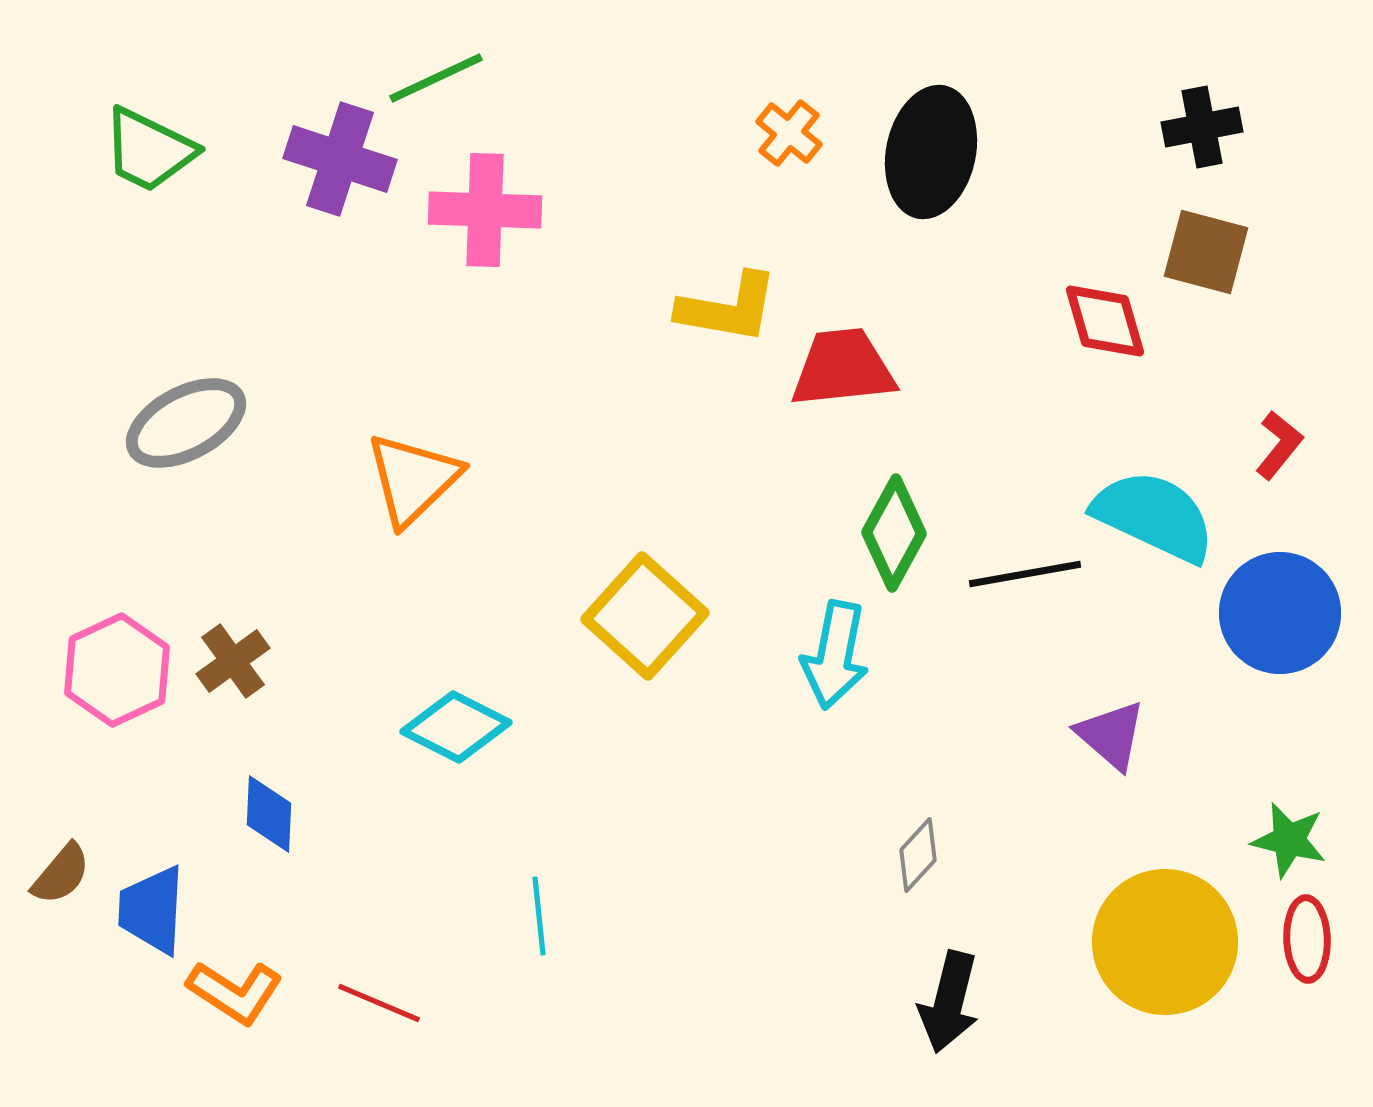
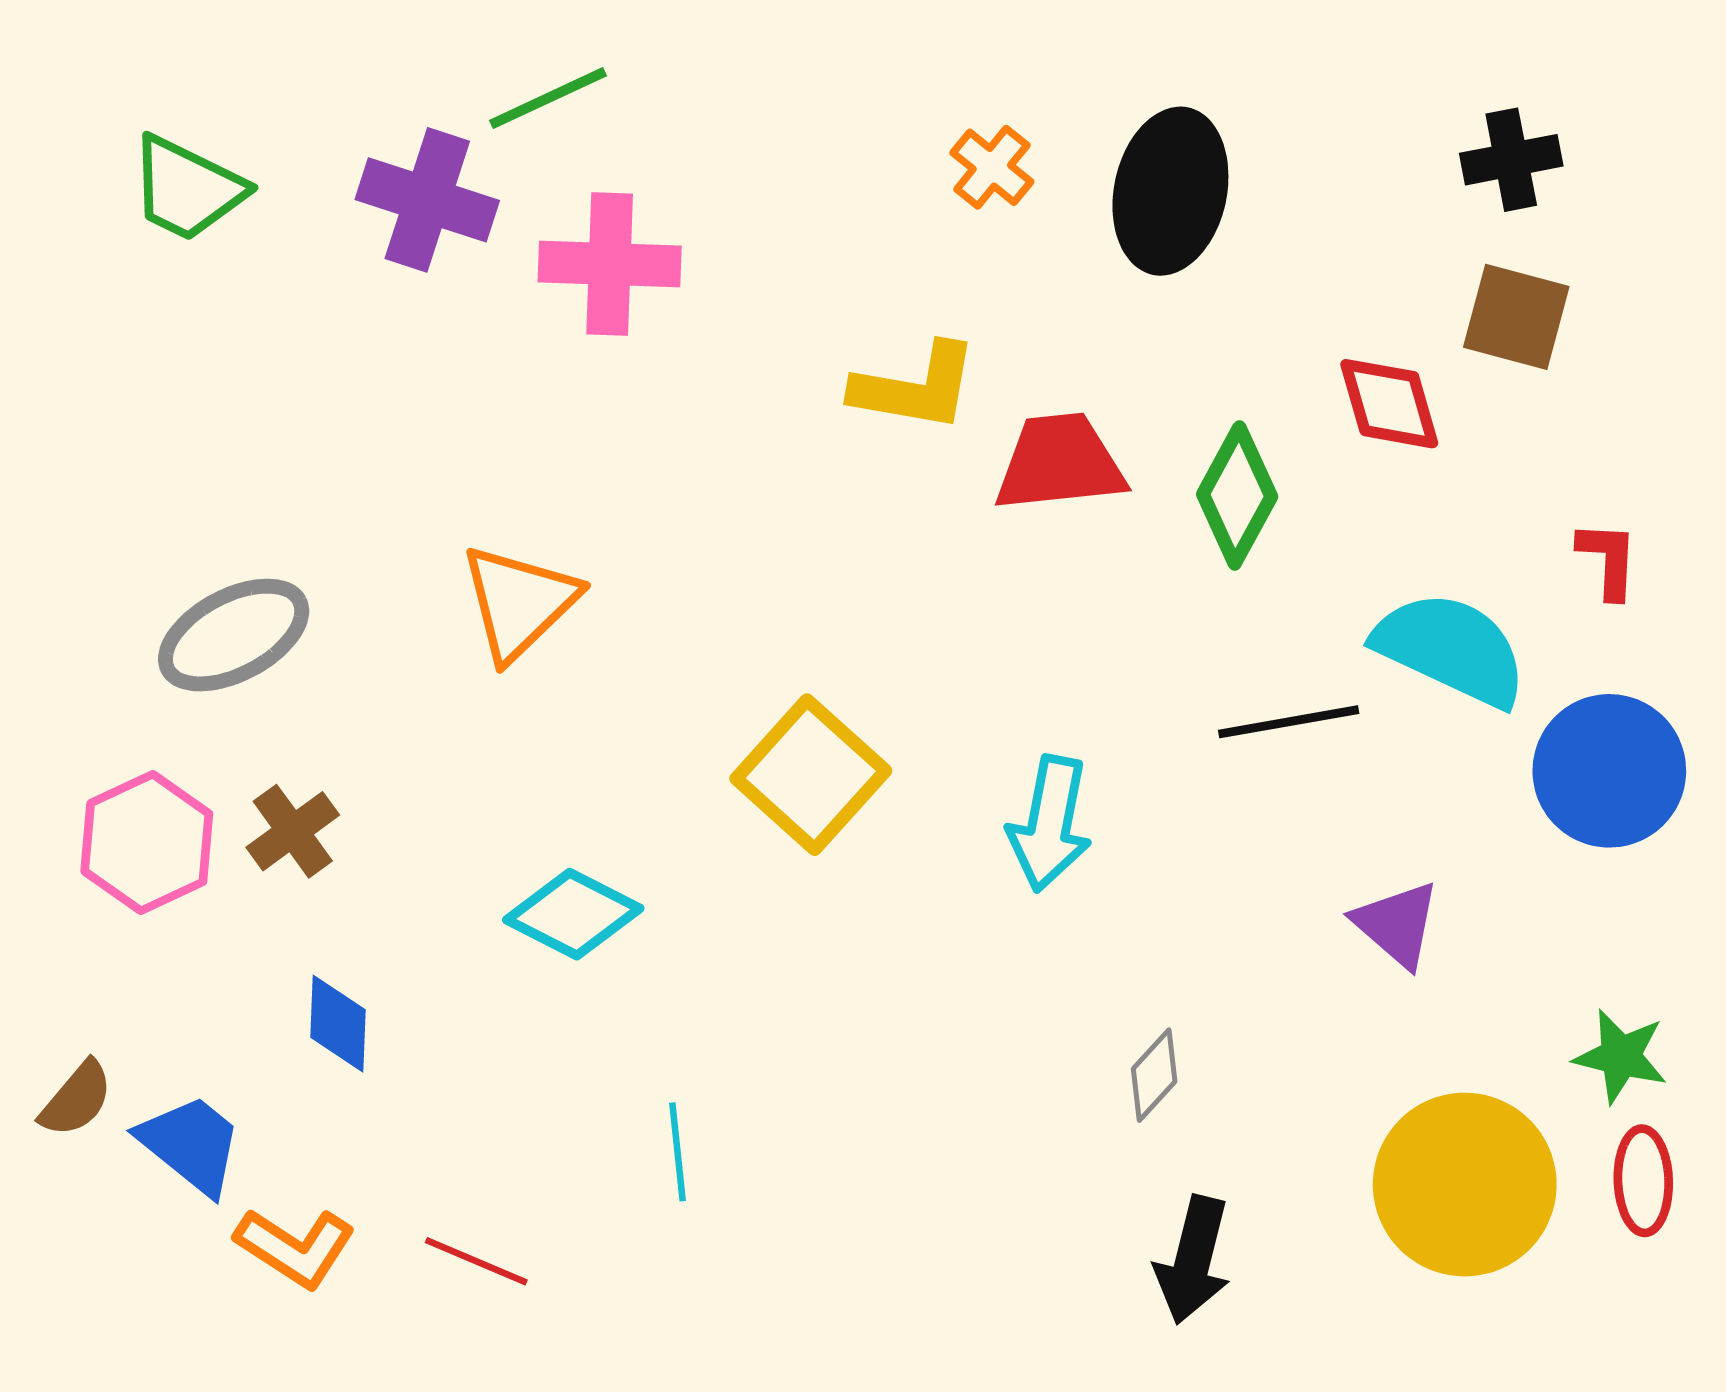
gray ellipse: (186, 423) -> (234, 635), moved
red L-shape: (1279, 445) -> (1608, 560), turned -36
green diamond: (894, 533) -> (1237, 495), moved
blue trapezoid: (152, 910) -> (191, 1144), turned 126

